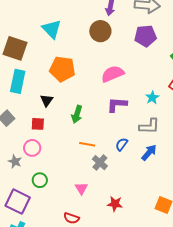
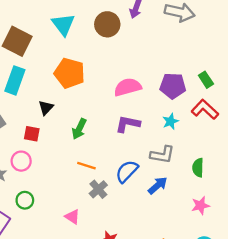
brown circle: (100, 31) -> (107, 24), moved
purple pentagon: (146, 36) -> (173, 86), moved
blue semicircle: (122, 144) -> (127, 171), size x1.5
pink triangle: (81, 188) -> (72, 217), turned -32

